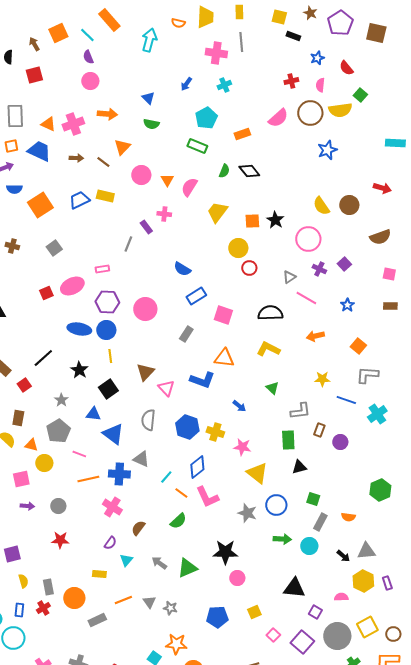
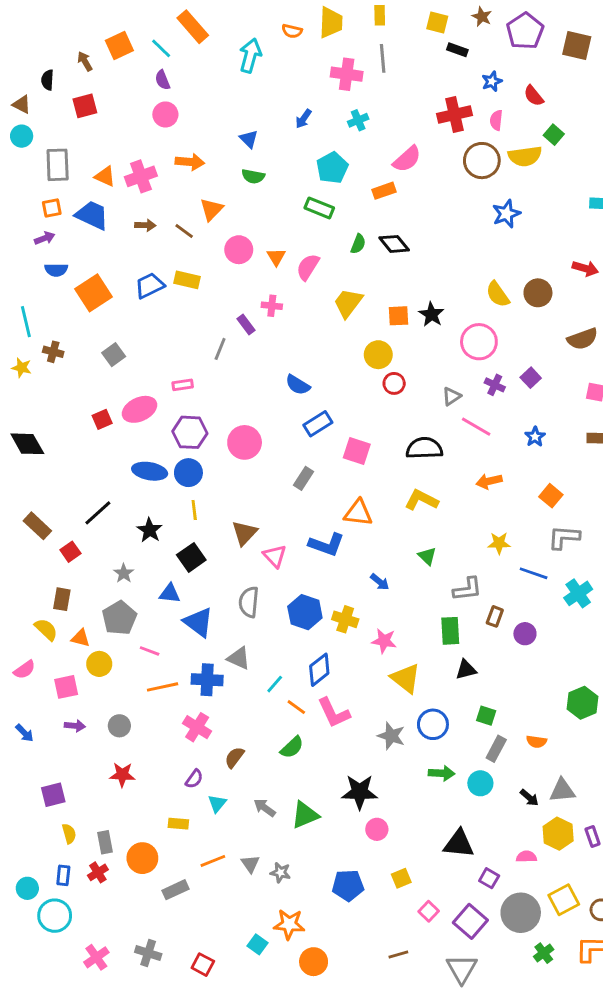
red cross: (291, 81) -> (455, 114), size x1.6
pink semicircle: (278, 118) -> (407, 159), moved

